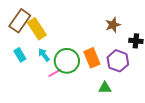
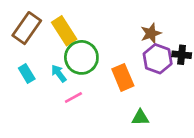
yellow rectangle: (37, 29) -> (64, 31), moved
green circle: (67, 61) -> (81, 57), moved
purple hexagon: (118, 61) -> (158, 59), moved

